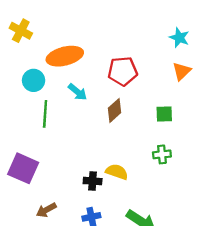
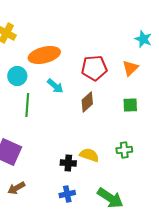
orange triangle: (182, 71) -> (130, 68), moved
green cross: (162, 154) -> (124, 150), moved
brown arrow: (46, 210) -> (16, 188), moved

